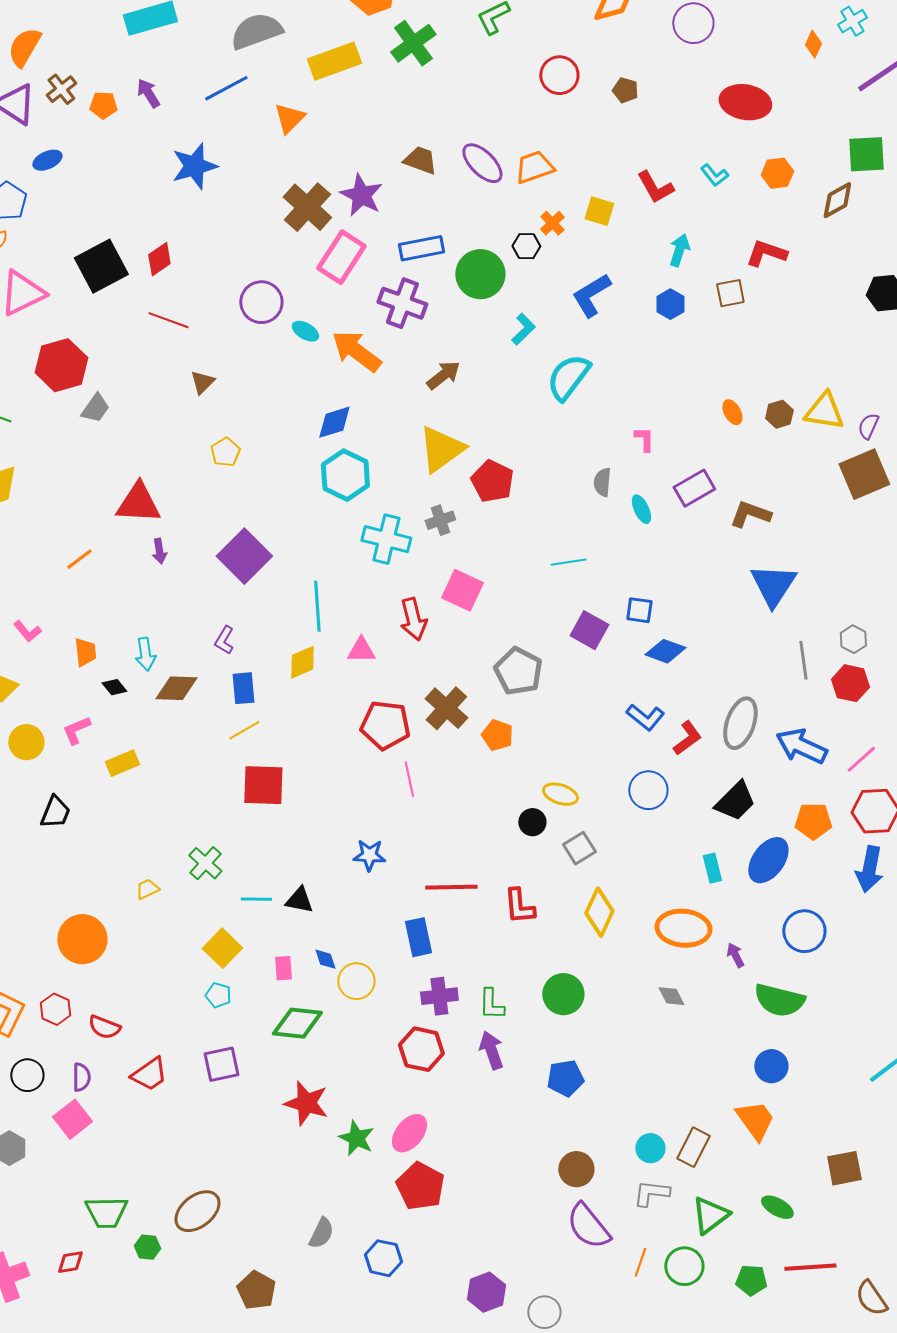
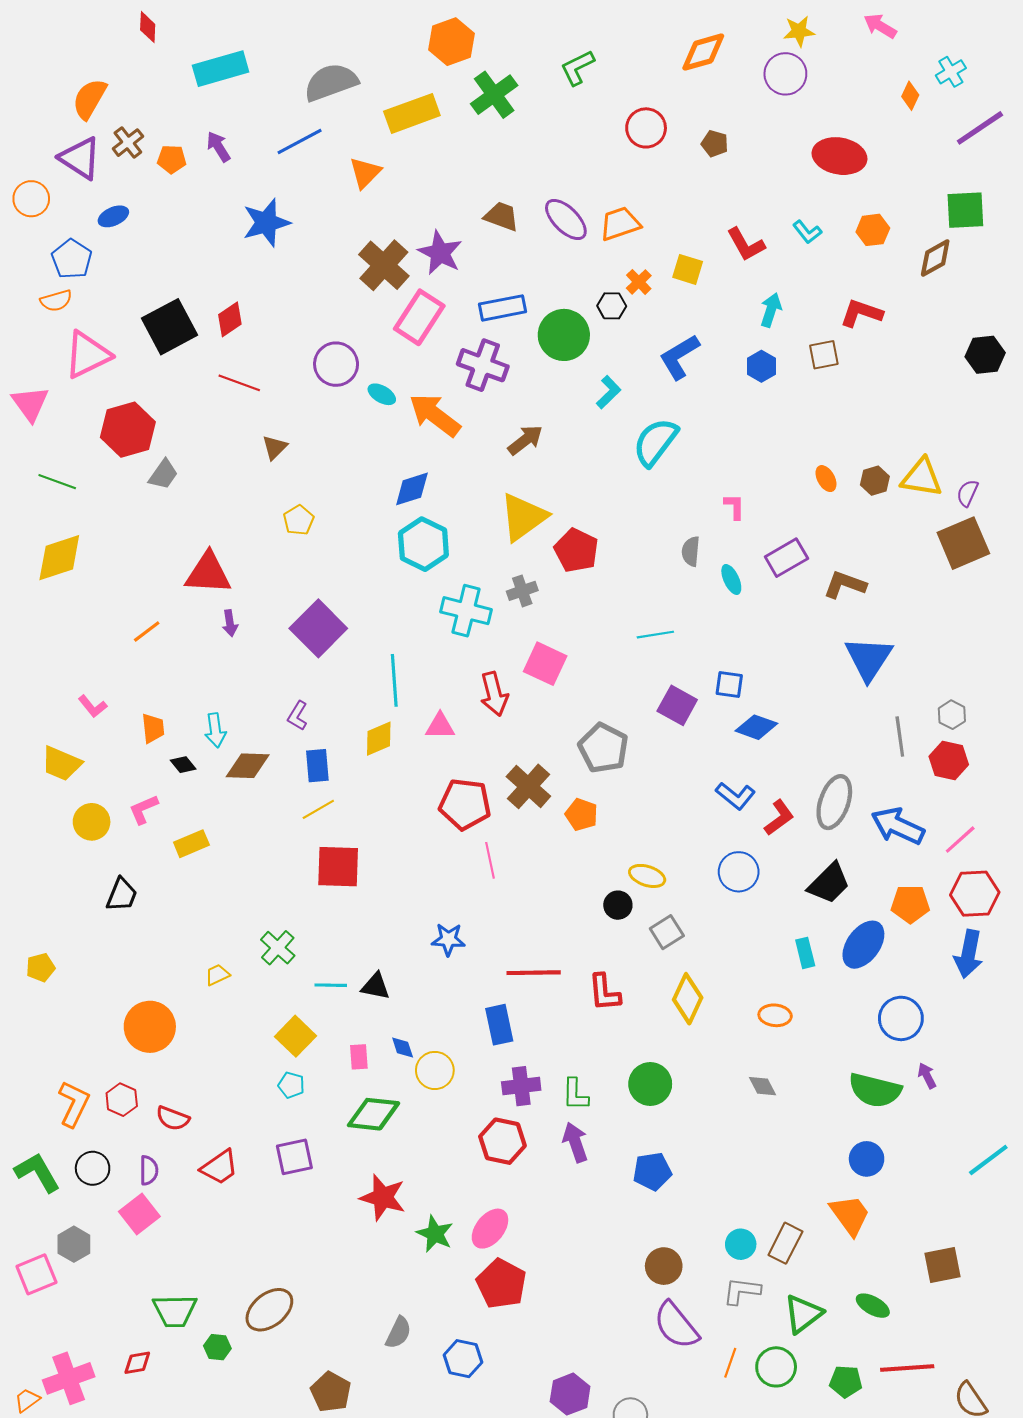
orange ellipse: (683, 928) -> (775, 1015), size x0.6
purple arrow: (735, 955) -> (927, 1076), moved

